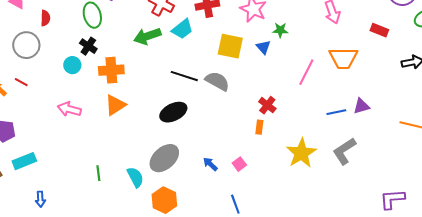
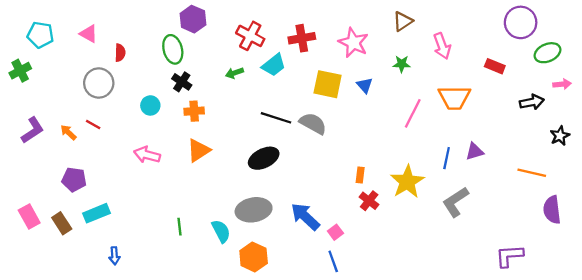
green star: (280, 30) -> (402, 64), moved
green arrow: (147, 36) -> (234, 73), size x0.6
black cross: (88, 46) -> (182, 82), moved
orange cross: (111, 70) -> (194, 111), size x0.7
red cross: (267, 105) -> (369, 201), moved
blue line: (336, 112) -> (447, 158), turned -66
yellow star: (301, 153) -> (407, 182), moved
gray ellipse: (164, 158) -> (254, 210), turned 32
blue arrow: (210, 164) -> (305, 217), size x1.8
pink square: (239, 164) -> (335, 232), moved

